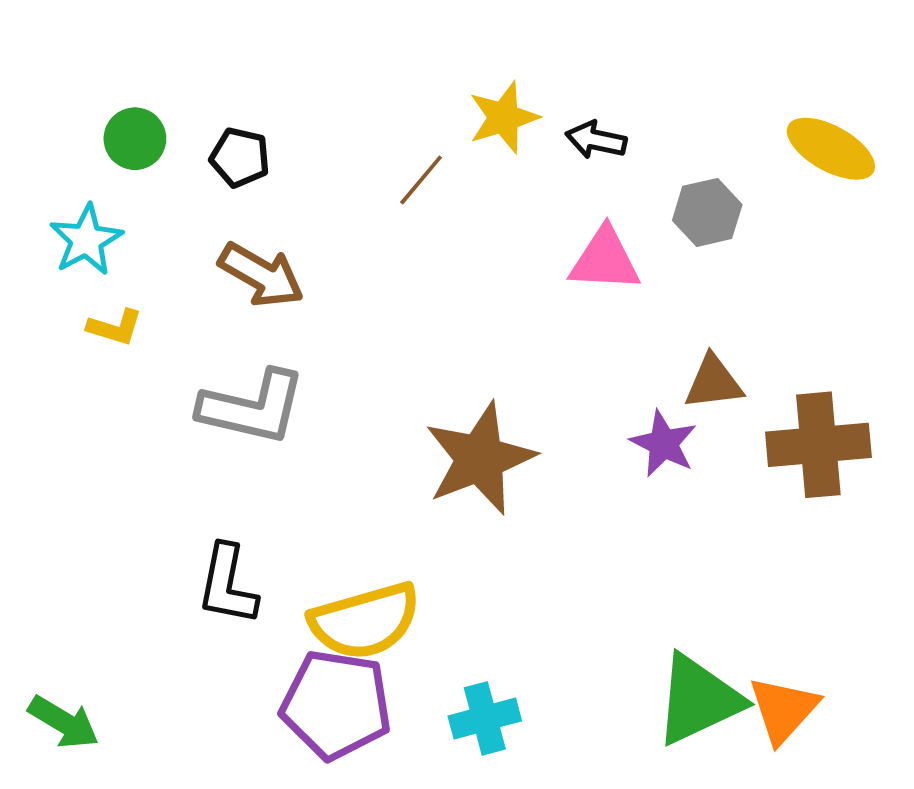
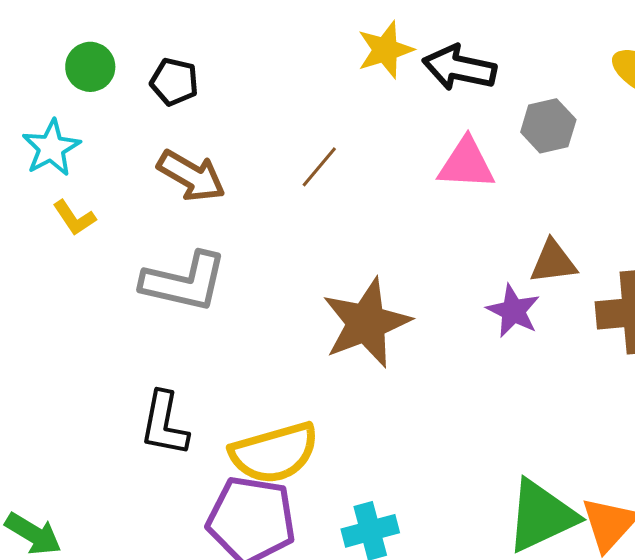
black arrow: (596, 140) -> (459, 68), size x1.5
brown line: (421, 180) -> (319, 167), moved
yellow L-shape: (115, 327) -> (74, 218), turned 39

